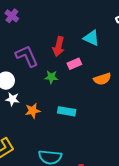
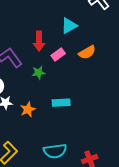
cyan triangle: (91, 38) -> (69, 26), turned -42
orange semicircle: (102, 79) -> (87, 52), moved

